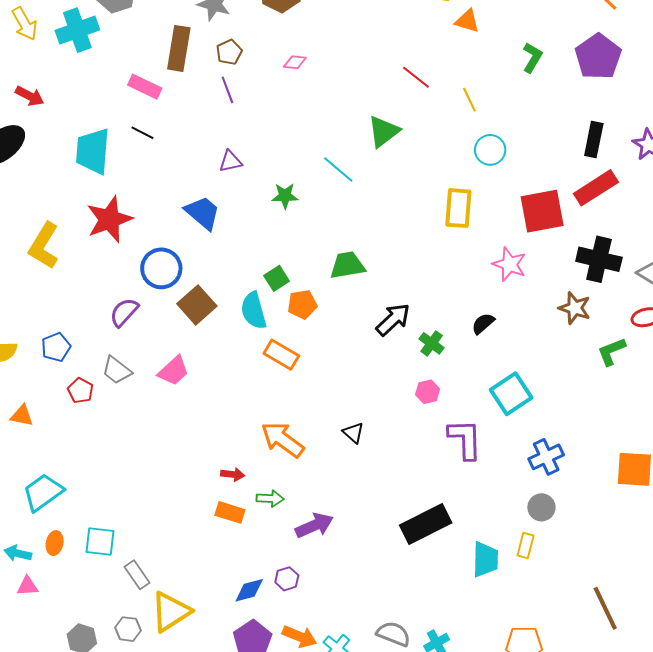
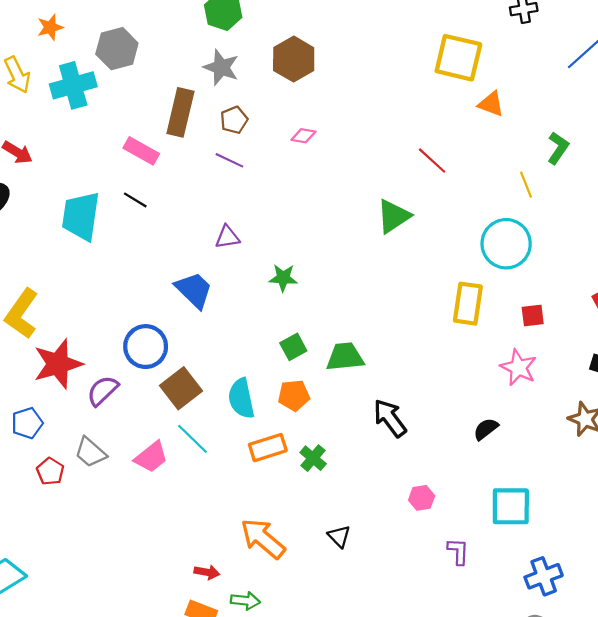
purple line: (227, 90) -> (229, 160), turned -48
yellow line: (469, 100) -> (526, 185), moved
cyan circle: (490, 150) -> (506, 244), size x1.5
cyan line: (338, 170) -> (193, 439), moved
red square: (542, 211) -> (533, 315), moved, size x0.5
red star: (109, 219) -> (58, 364), moved
green square: (277, 278) -> (293, 347), moved
black arrow: (393, 319) -> (390, 418), turned -87
green cross: (432, 343) -> (313, 458), moved
orange rectangle: (281, 355) -> (268, 448), turned -52
cyan square: (511, 394) -> (511, 506), turned 30
purple L-shape: (465, 439) -> (458, 551), size x0.6

